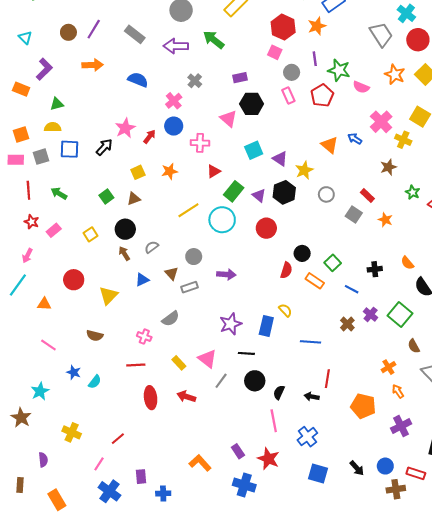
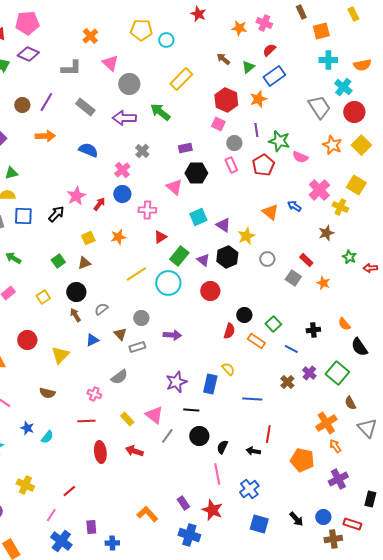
orange cross: (388, 367) -> (326, 423), size x1.5

